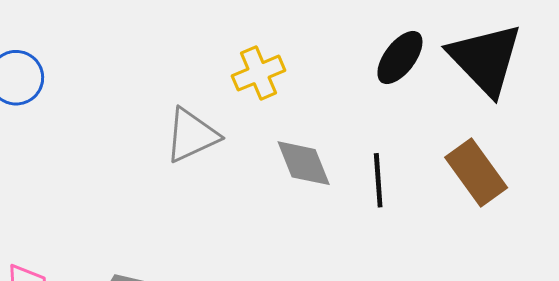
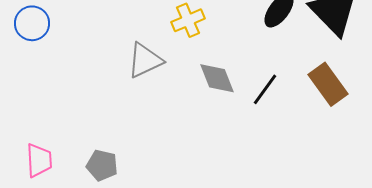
black line: (378, 180) -> (265, 89), turned 40

